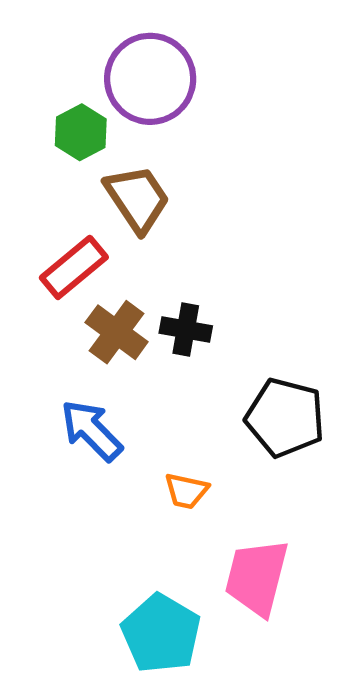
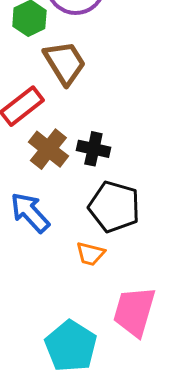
black pentagon: (285, 418) -> (114, 207), moved

